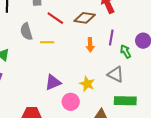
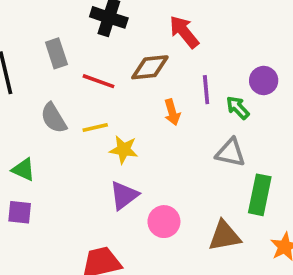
yellow star: (87, 84) -> (124, 150), moved
green rectangle: (125, 101) -> (260, 195), turned -65

